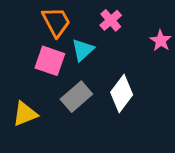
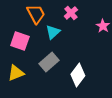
pink square: (50, 61) -> (20, 41), moved
white diamond: (122, 94) -> (78, 75), moved

